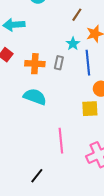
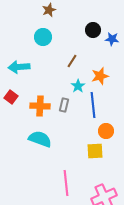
brown line: (77, 15) -> (72, 61), moved

